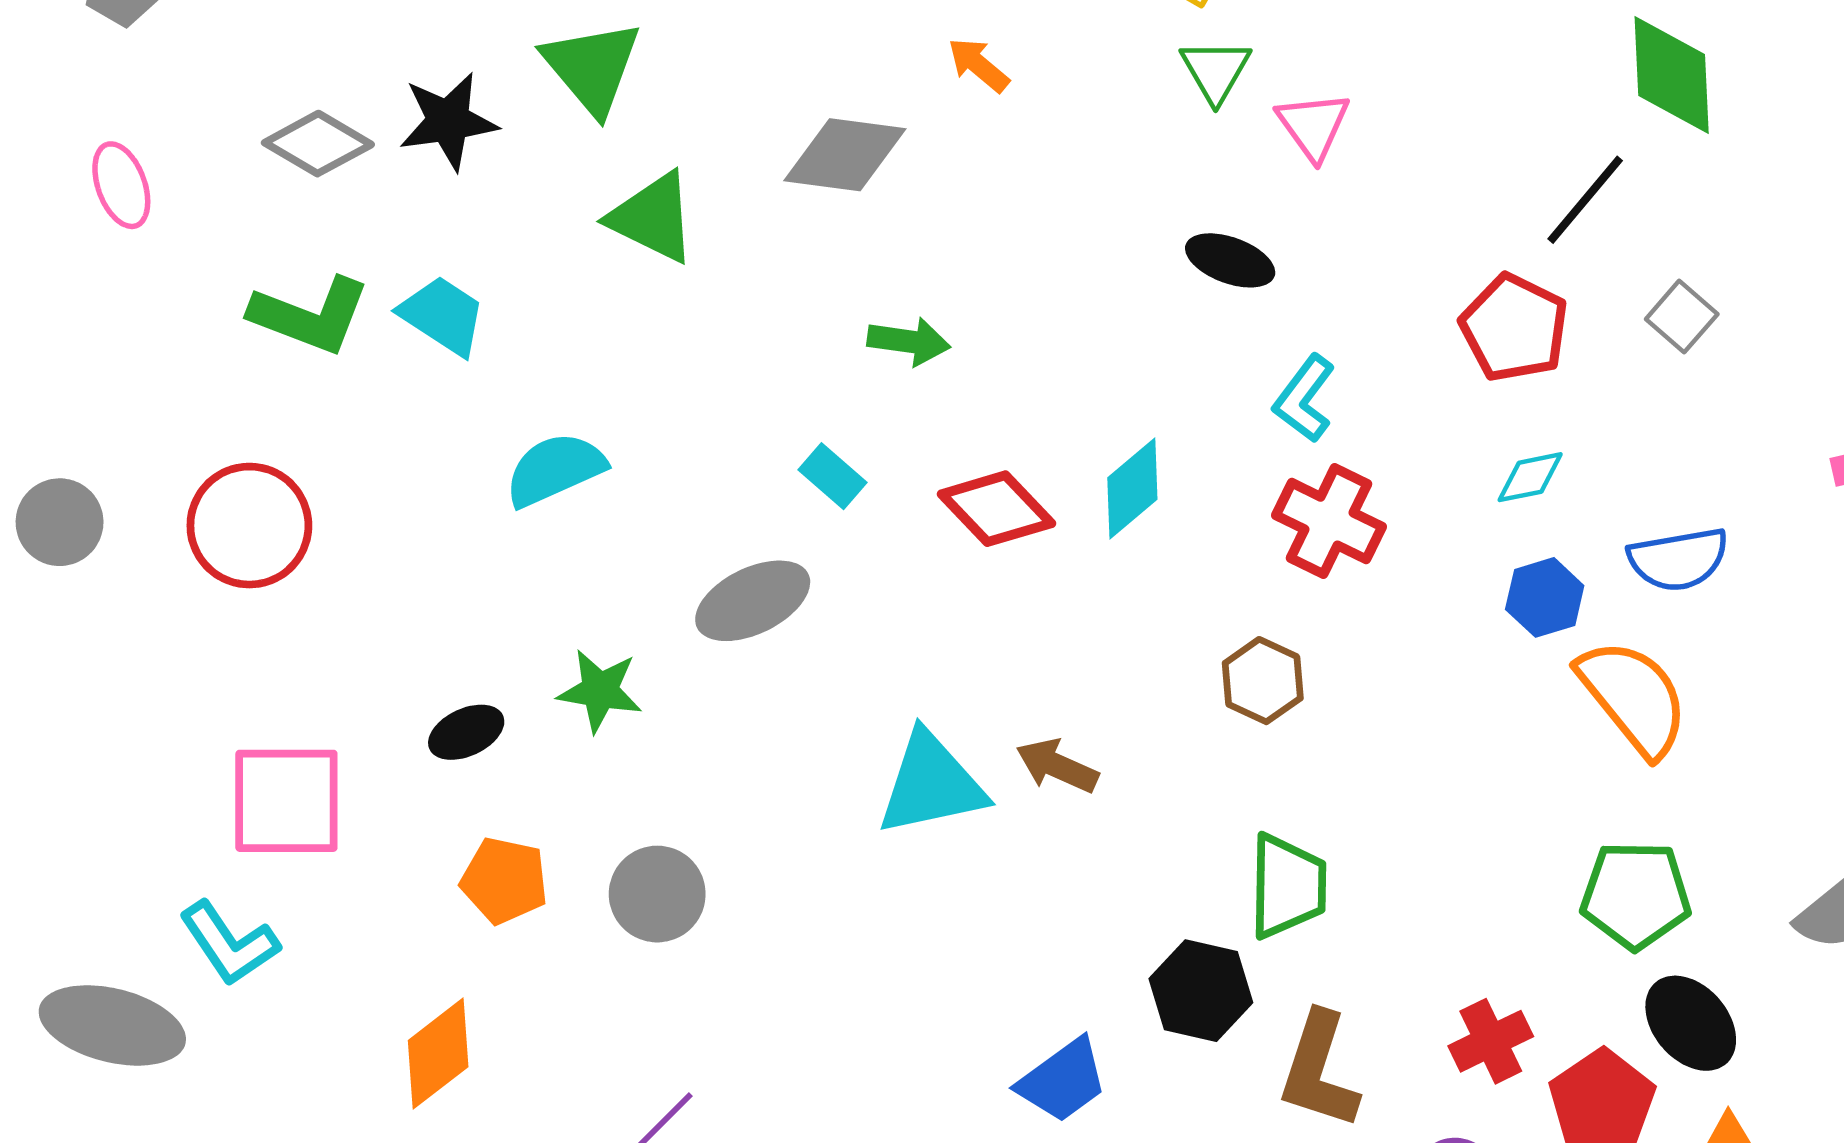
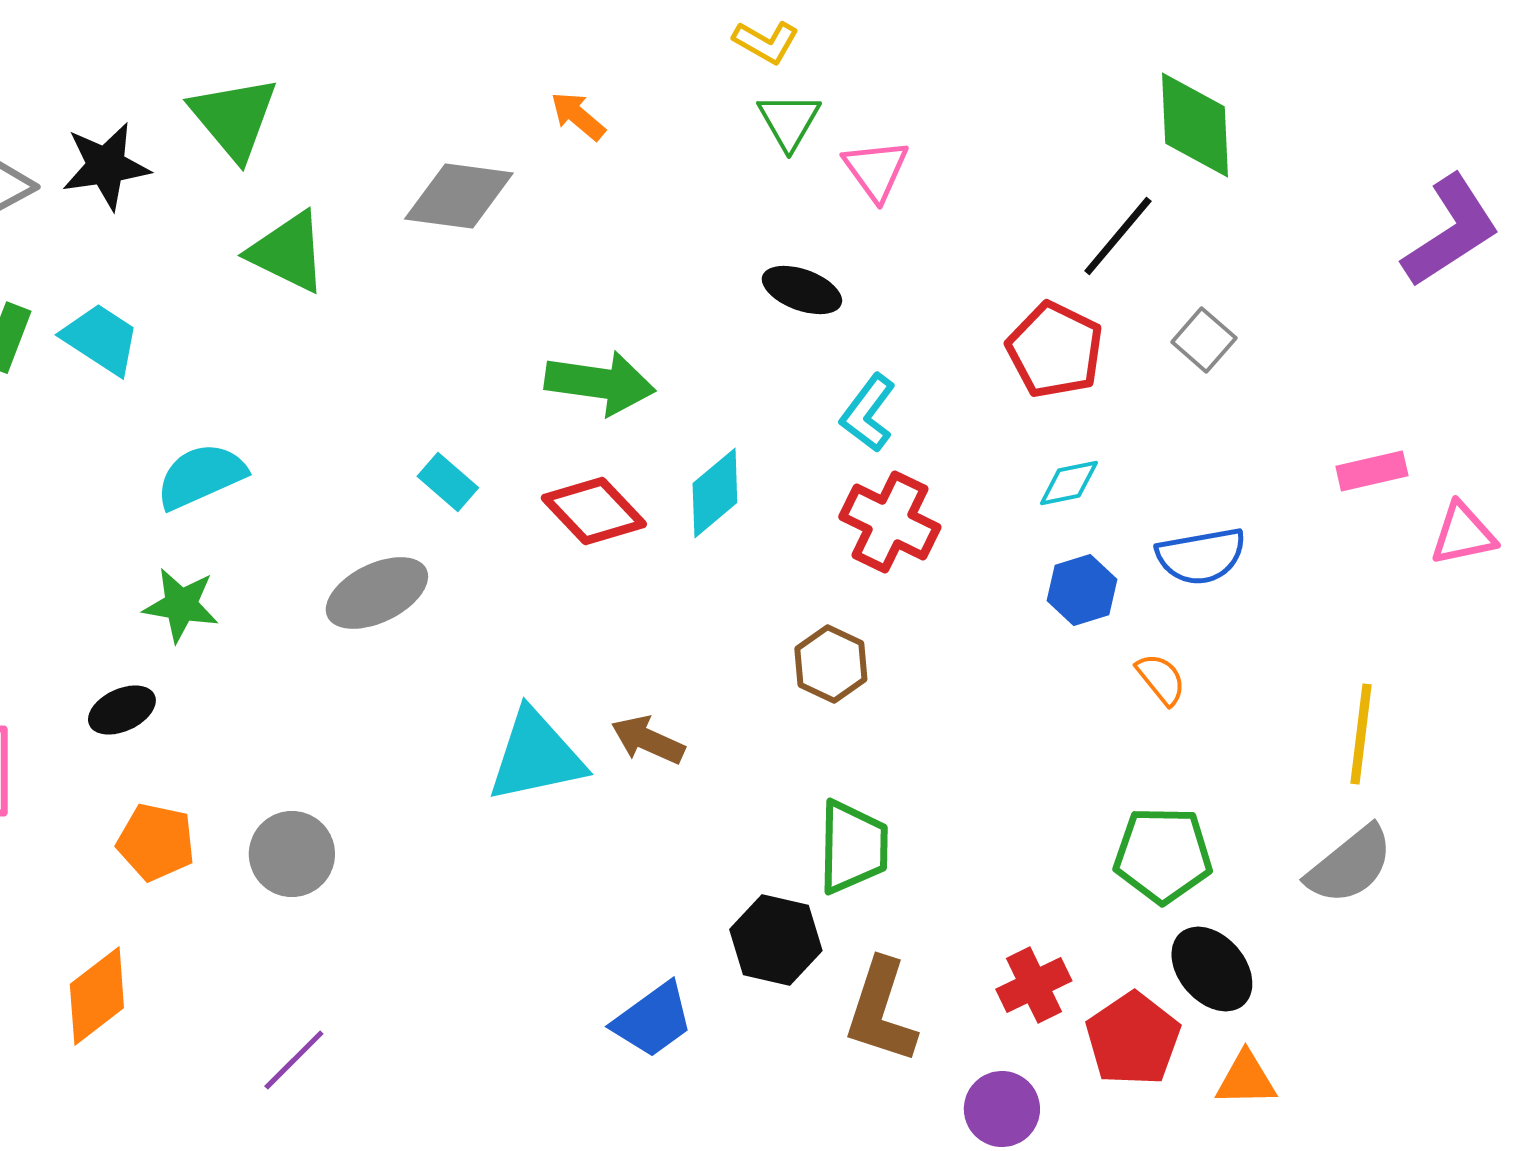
green arrow: (909, 341) -> (600, 383), moved, size x1.5
green star: (600, 691) -> (181, 605), moved
orange semicircle: (1633, 697) -> (1161, 679), size x0.5

